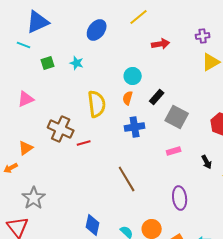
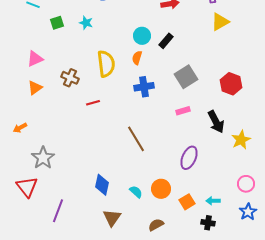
black rectangle: (157, 97) -> (166, 41), moved
gray square: (177, 117) -> (186, 77), turned 30
brown cross: (61, 129) -> (70, 78), moved, size x0.7
orange triangle: (26, 148) -> (35, 88), moved
black arrow: (207, 162) -> (216, 122), size x1.6
purple ellipse: (180, 198) -> (189, 158), turned 30

